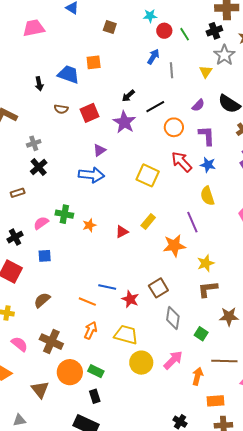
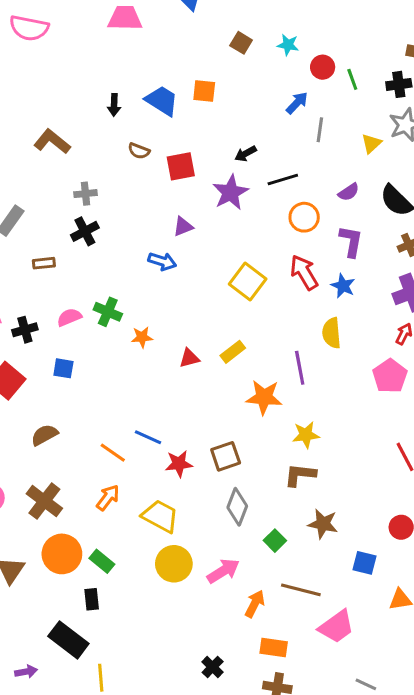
cyan star: (150, 16) -> (288, 45), moved
blue arrow: (91, 175) -> (162, 261), size x0.7
red star: (130, 299) -> (179, 464), turned 30

